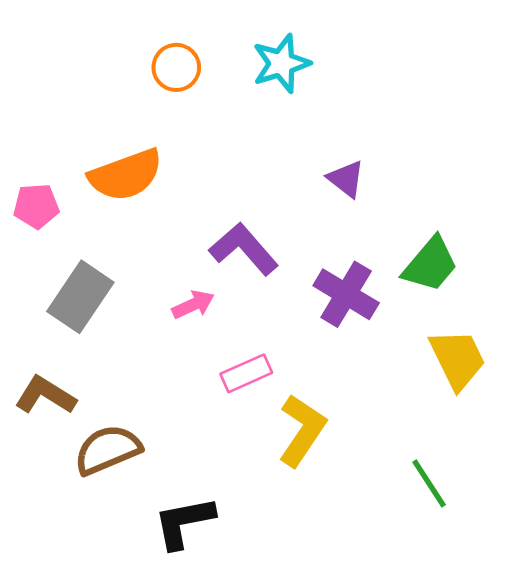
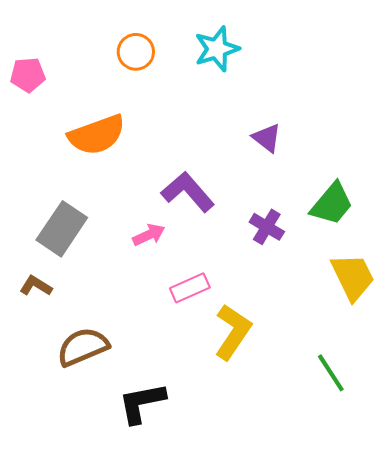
pink pentagon: (36, 206) -> (28, 75), moved
purple cross: (346, 294) -> (267, 227), size x0.7
brown L-shape: (45, 395) -> (36, 286), moved, size x0.7

